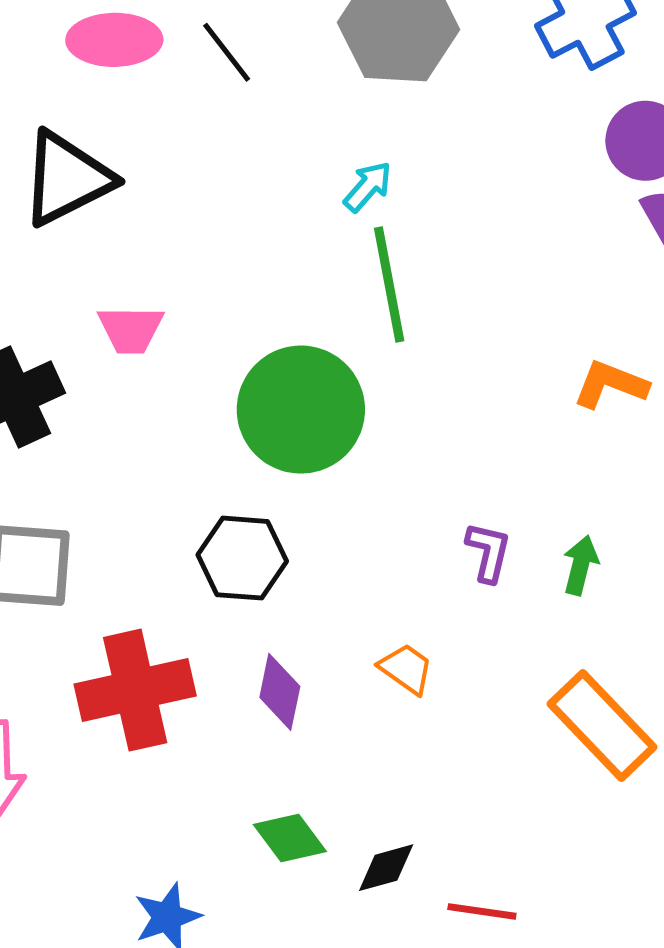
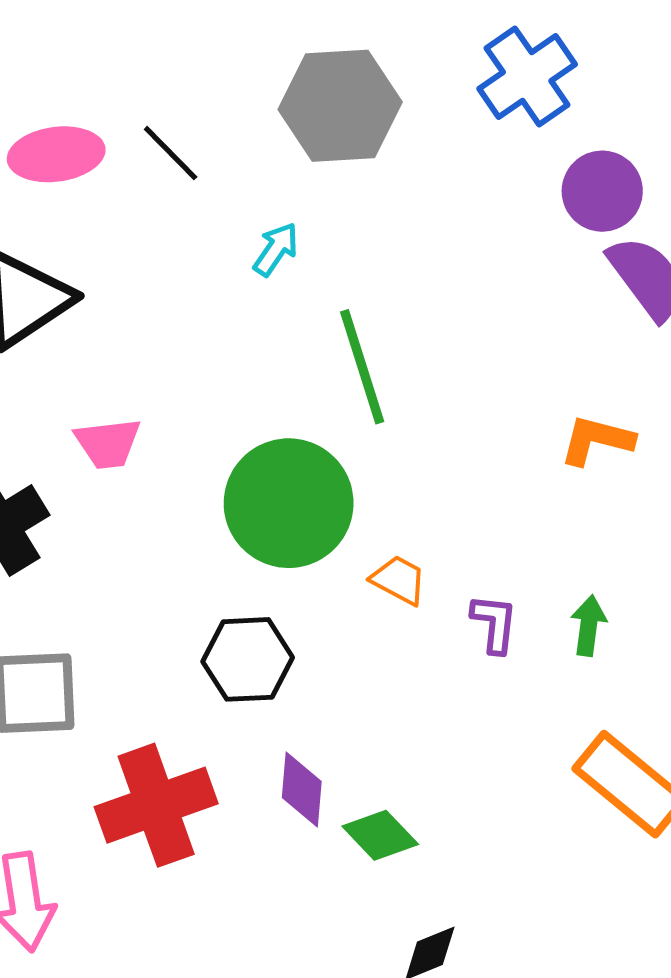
cyan arrow: (368, 187) -> (276, 249), moved
orange trapezoid: (406, 669) -> (399, 580), moved
green diamond: (290, 838) -> (380, 835), moved

